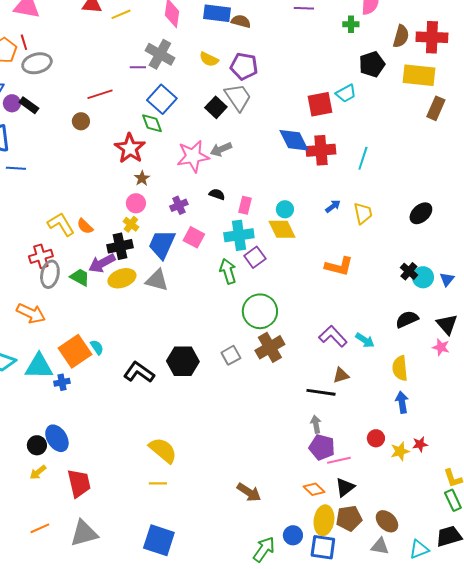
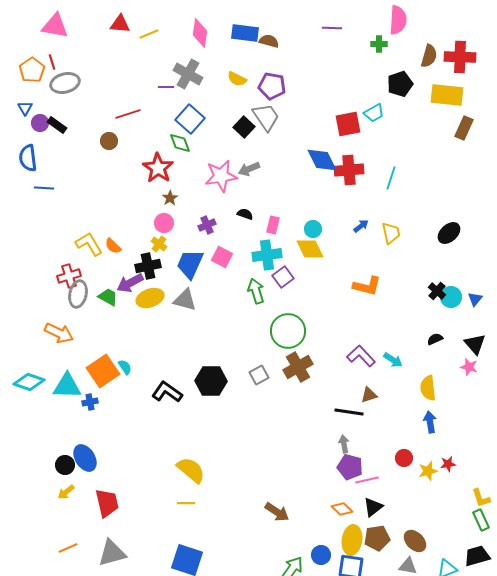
black semicircle: (407, 319) -> (435, 339), size x0.7

